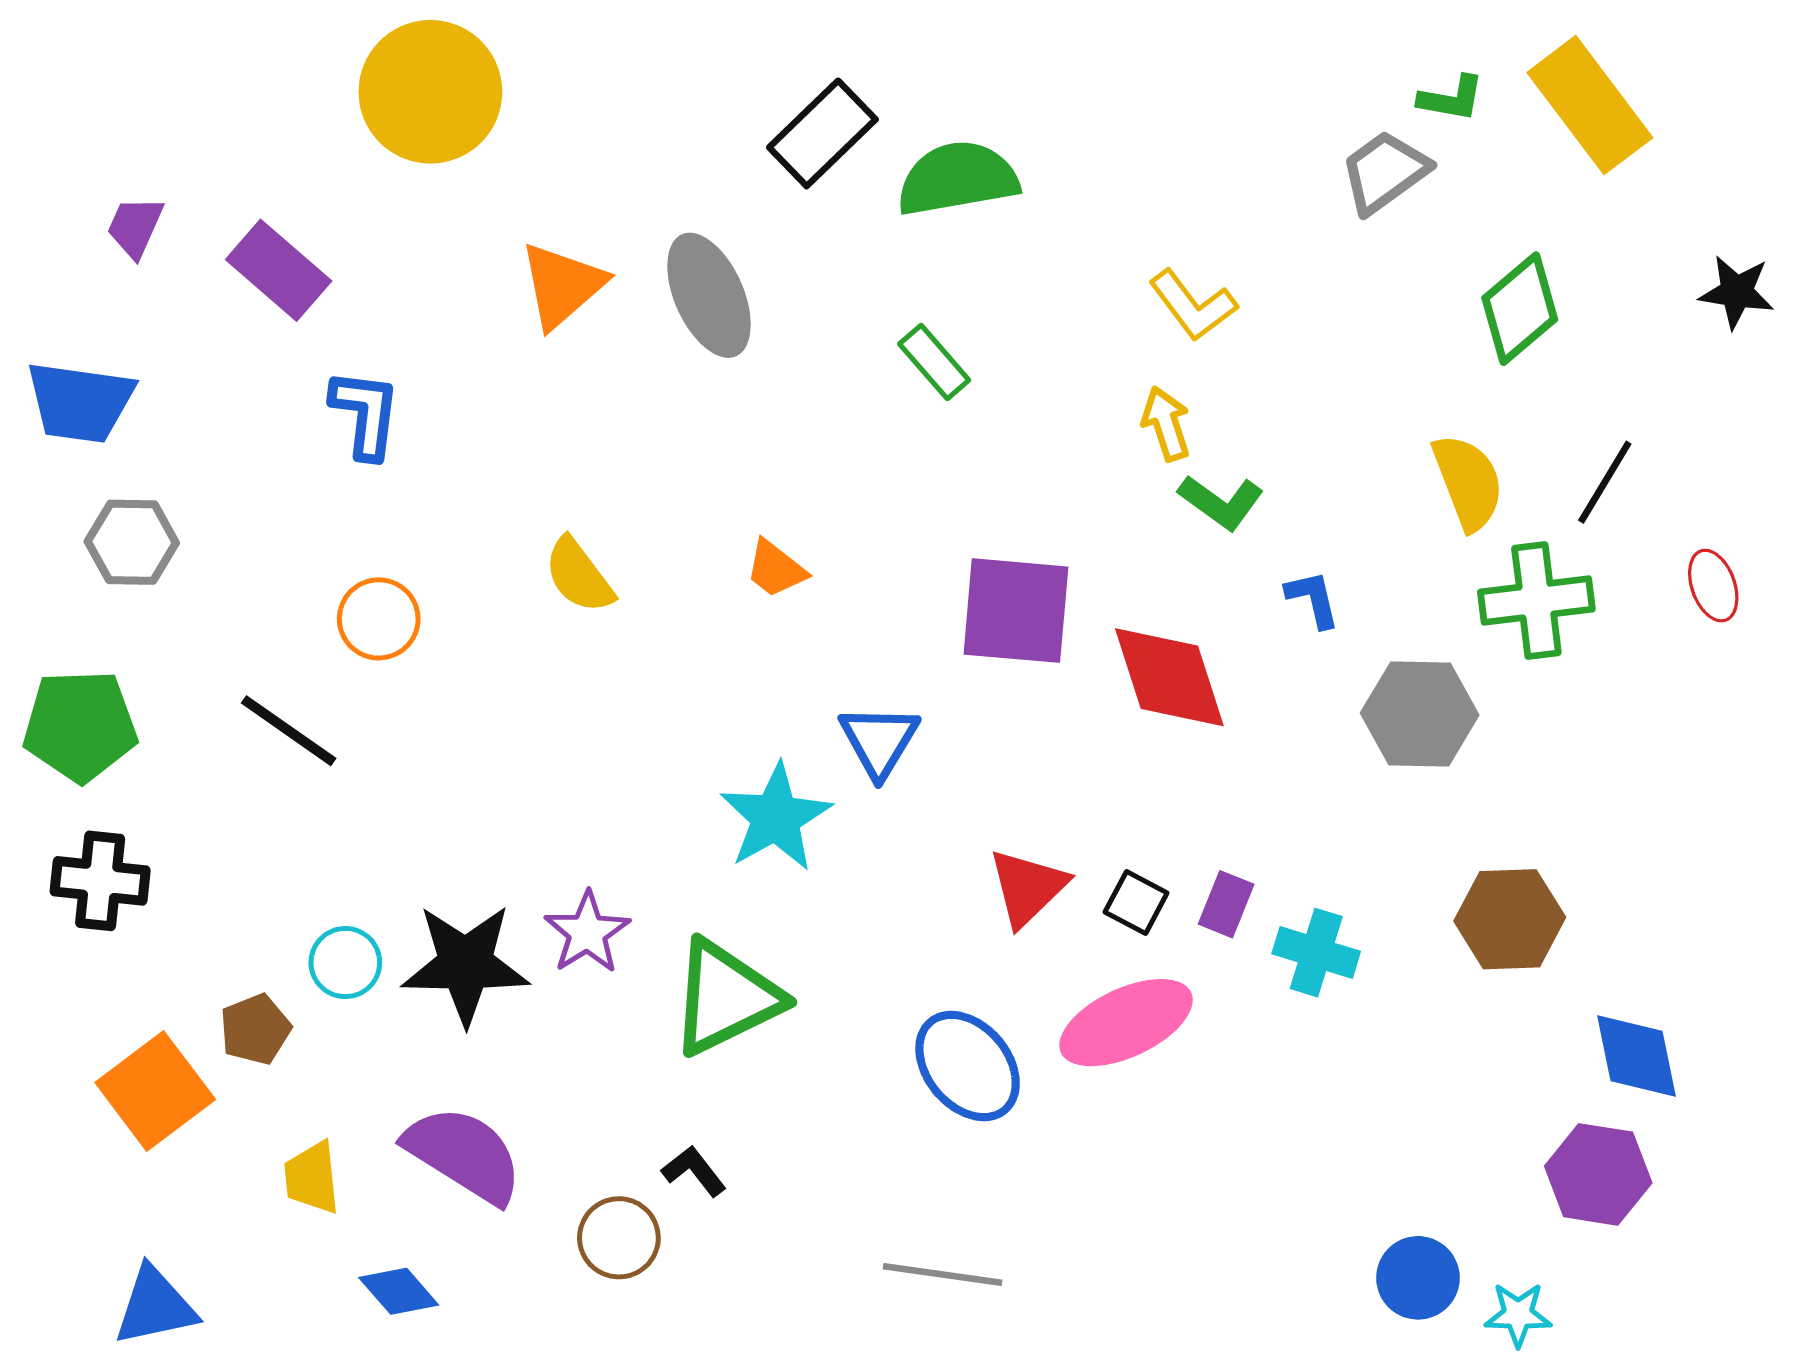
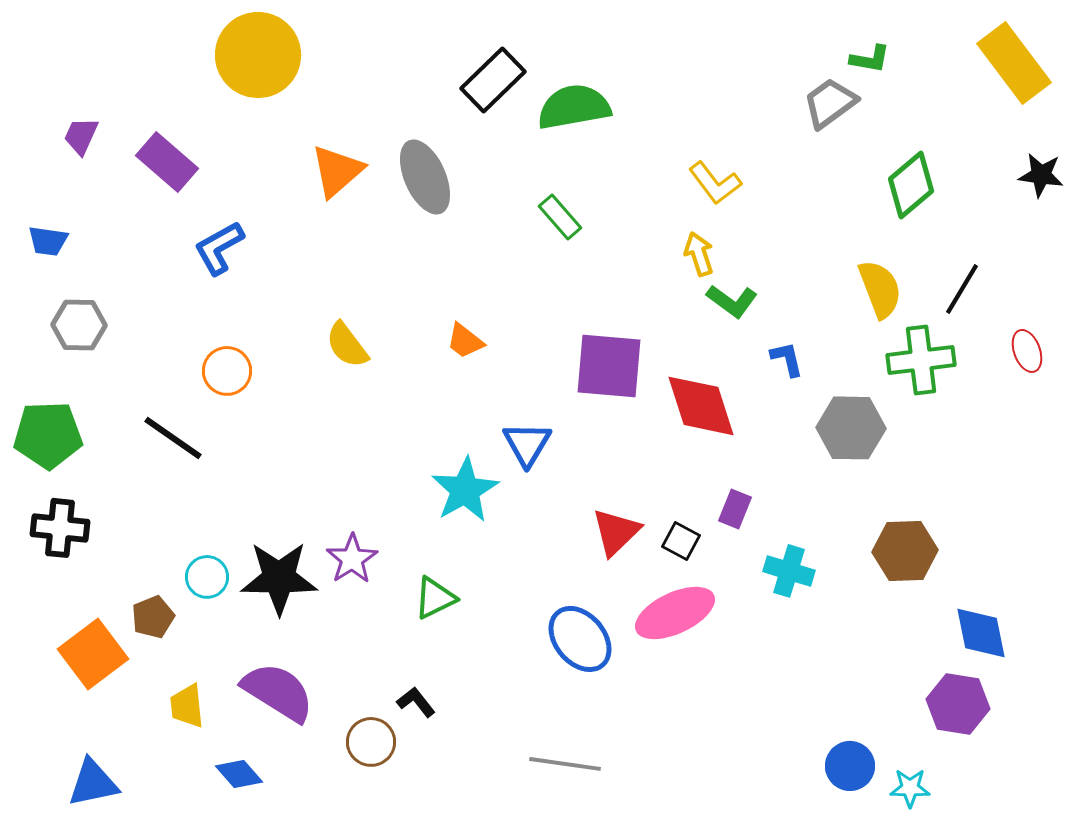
yellow rectangle: (1590, 105) -> (1014, 63), moved
blue trapezoid: (80, 402) -> (48, 241), size x0.6
blue L-shape: (365, 414) -> (219, 248), turned -126
purple rectangle: (1226, 904) -> (735, 509), moved
green triangle: (726, 998) -> (435, 598), size x0.6

